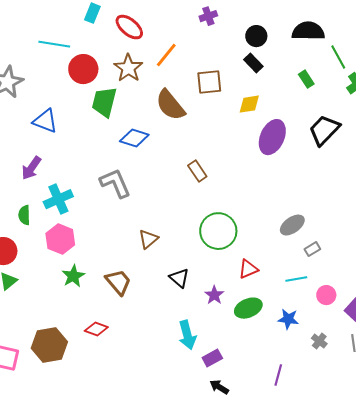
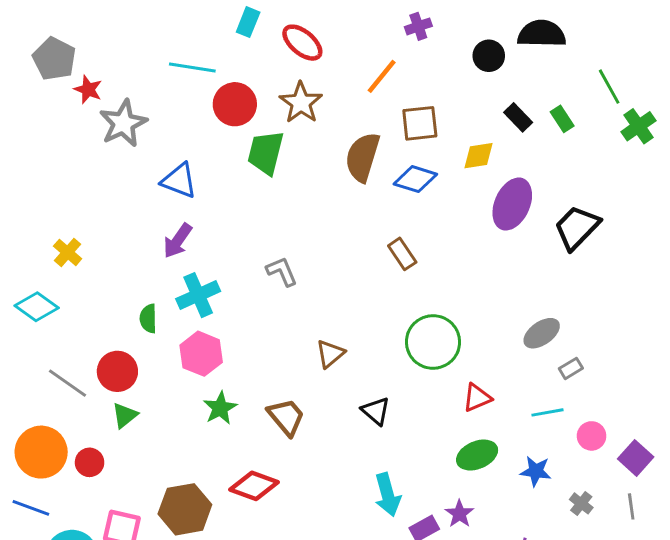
black semicircle: (308, 31) -> (542, 34), moved
orange line: (166, 55) -> (382, 76), moved
black rectangle: (253, 63) -> (518, 117), moved
brown semicircle: (170, 105) -> (363, 157), turned 56
black trapezoid: (324, 130) -> (577, 228), moved
blue diamond: (134, 138) -> (415, 179), moved
purple arrow: (31, 168) -> (178, 241), moved
gray L-shape: (115, 183) -> (282, 272), size x0.7
purple star: (214, 295) -> (459, 514), moved
red diamond: (96, 329) -> (254, 486), size x1.4

